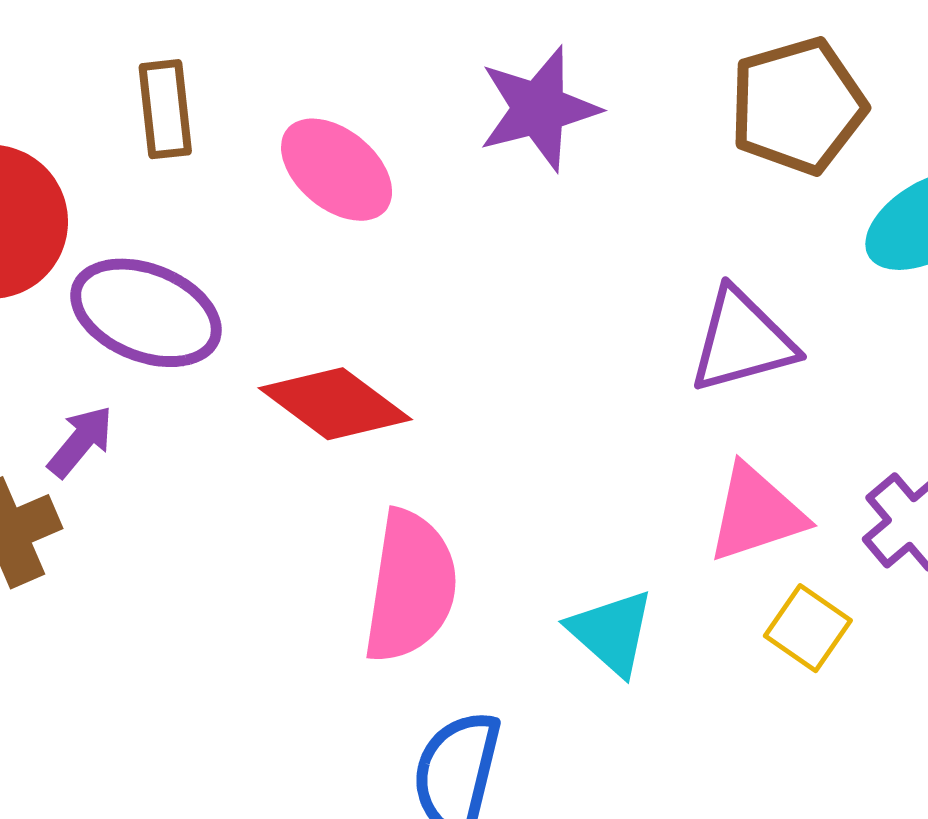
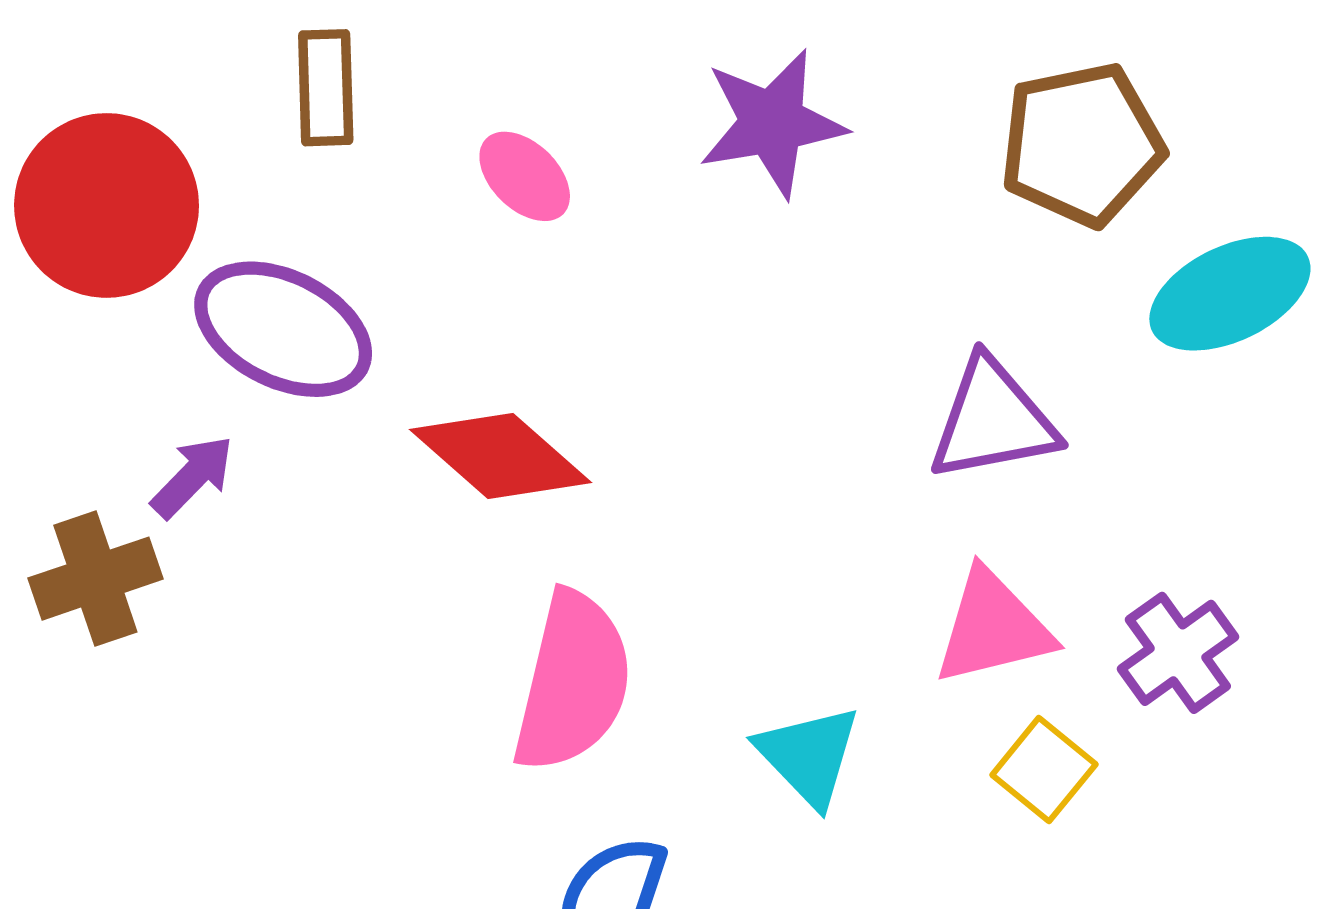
pink ellipse: (337, 170) -> (525, 176), size x0.7

